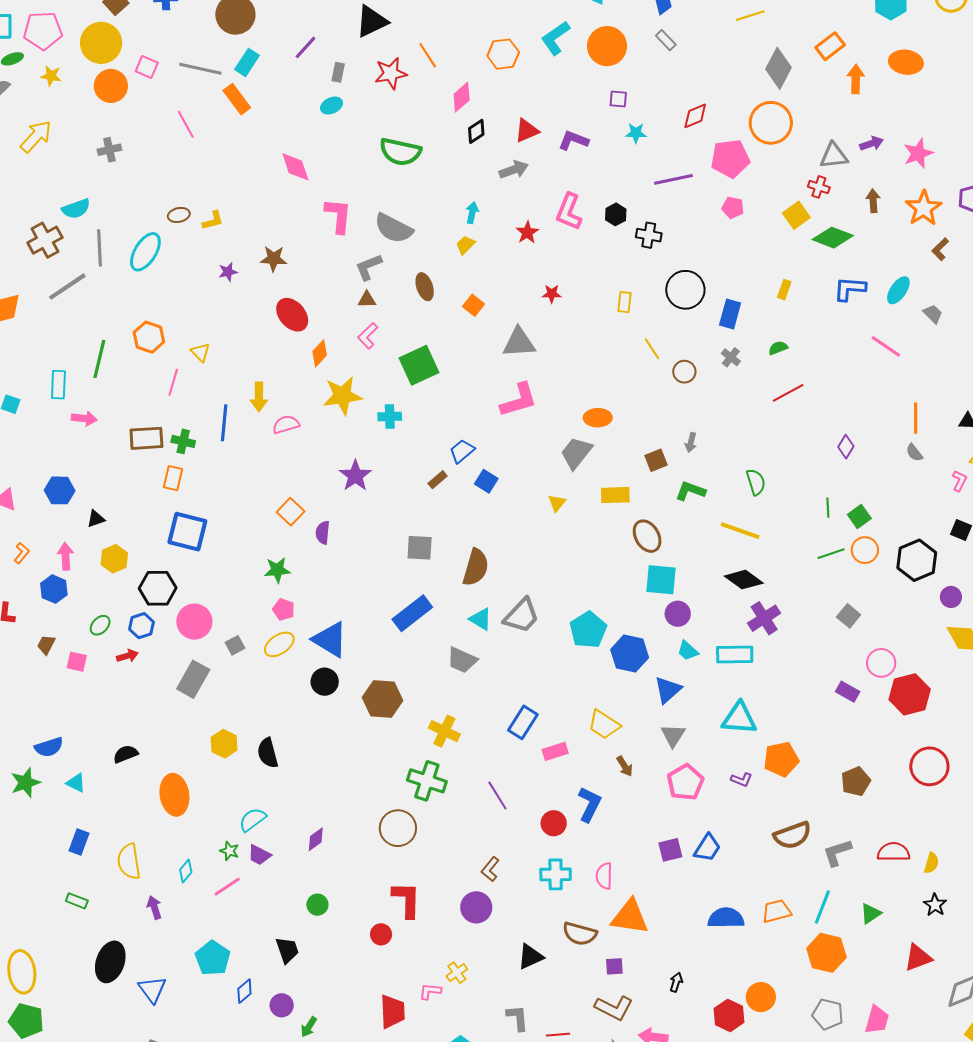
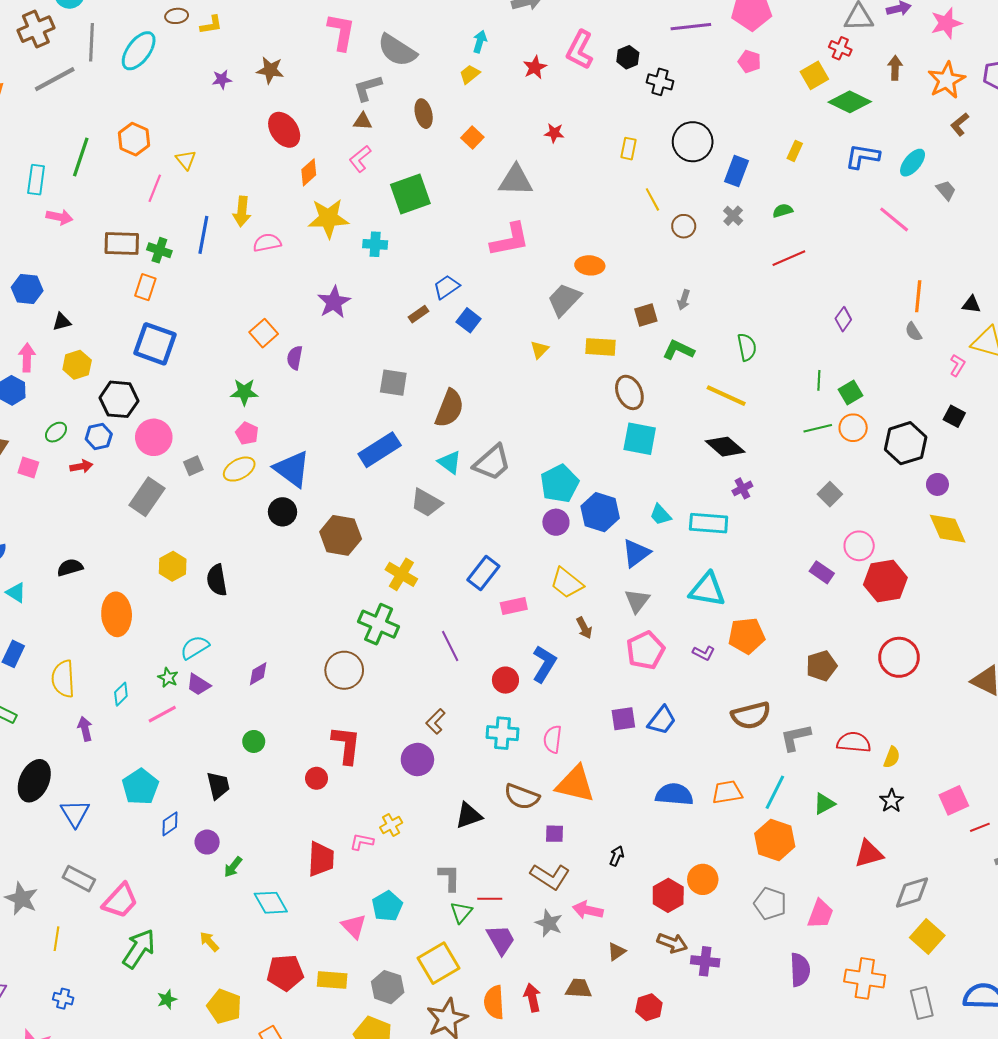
purple circle: (678, 614) -> (556, 522), moved
purple cross: (764, 618) -> (742, 488), size x0.6

